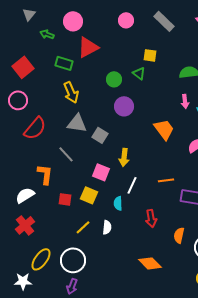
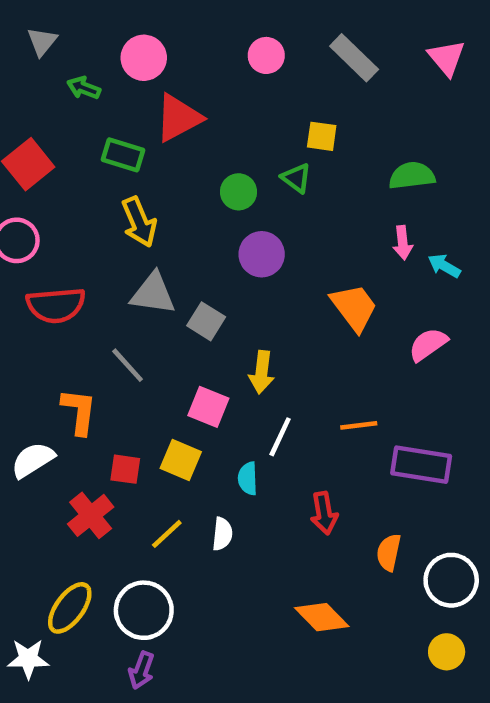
red semicircle: (35, 128) -> (56, 305), turned 45
red cross: (25, 225) -> (91, 515), moved

